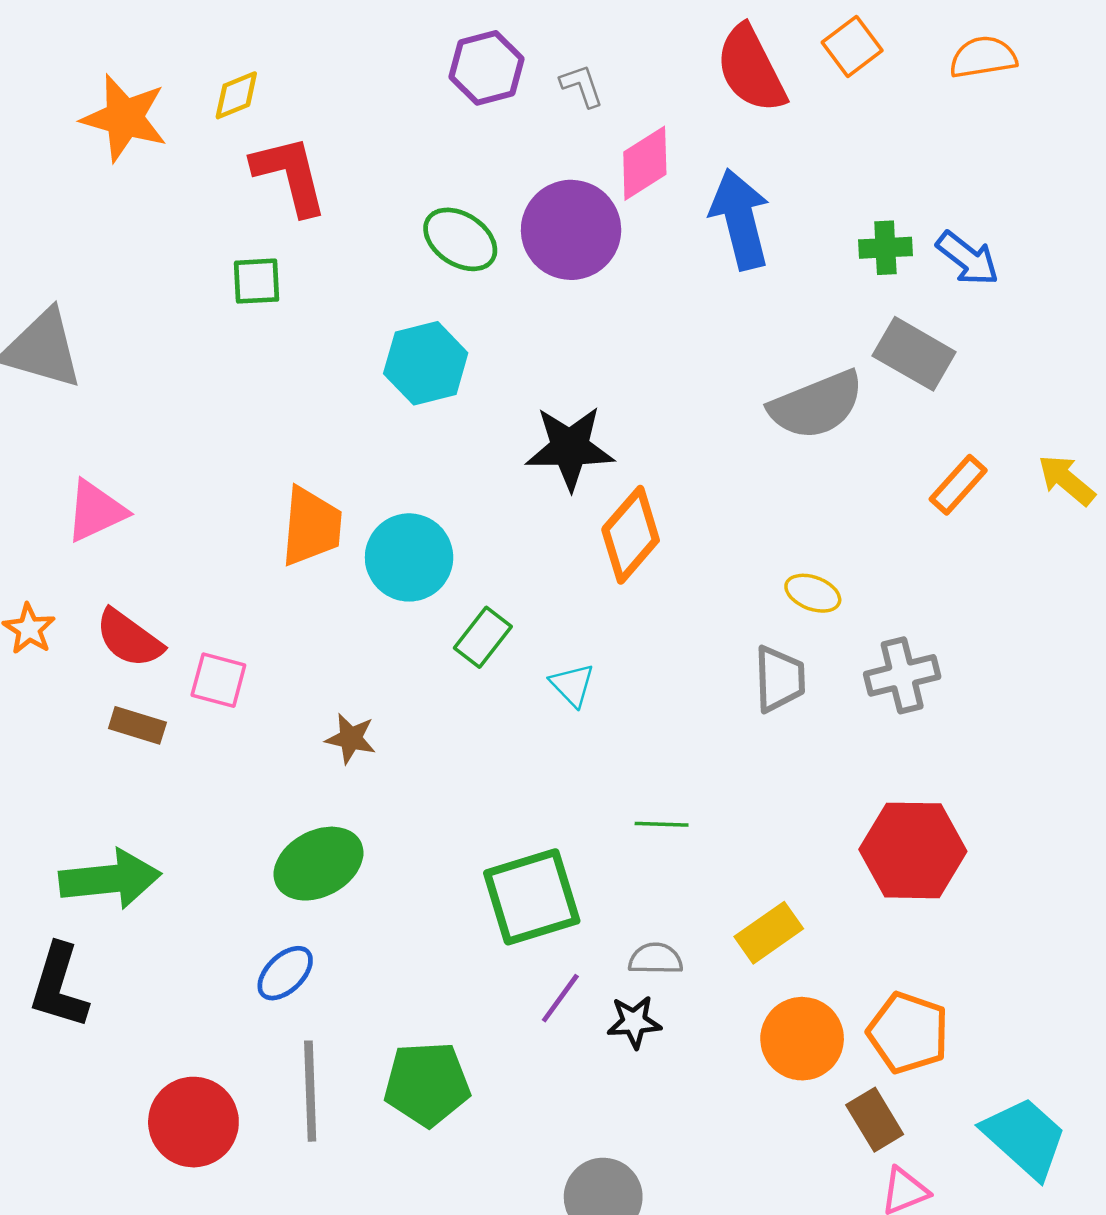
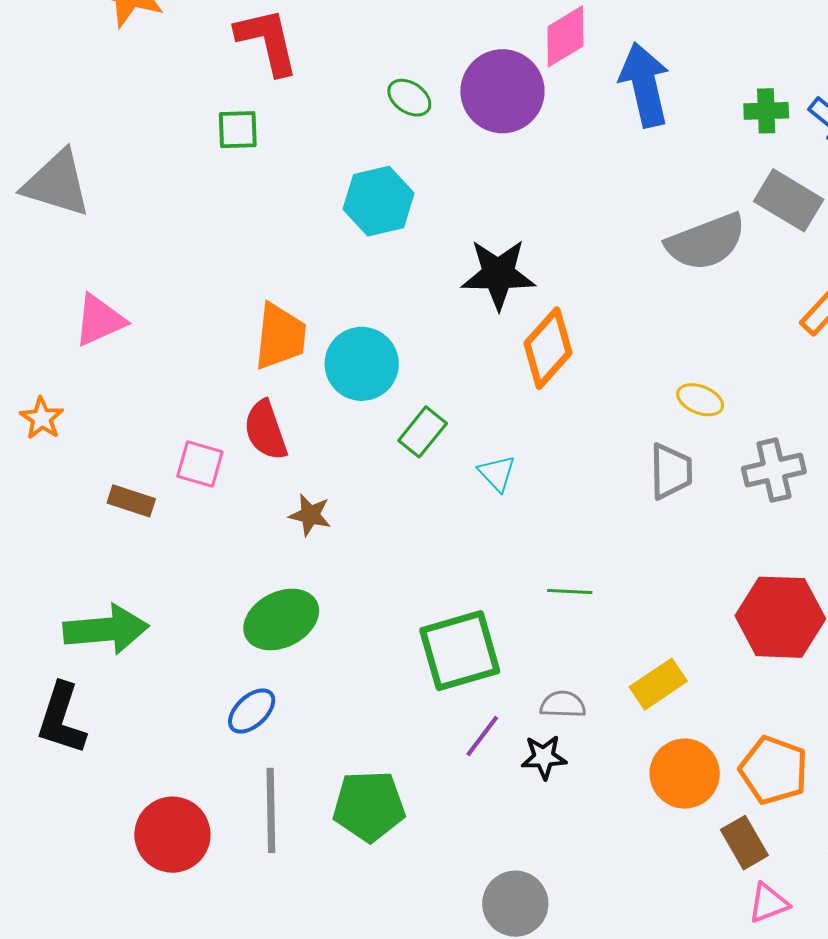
green ellipse: (460, 239) -> (409, 98), size x0.7
red semicircle: (129, 638) -> (266, 430), moved, turned 34

